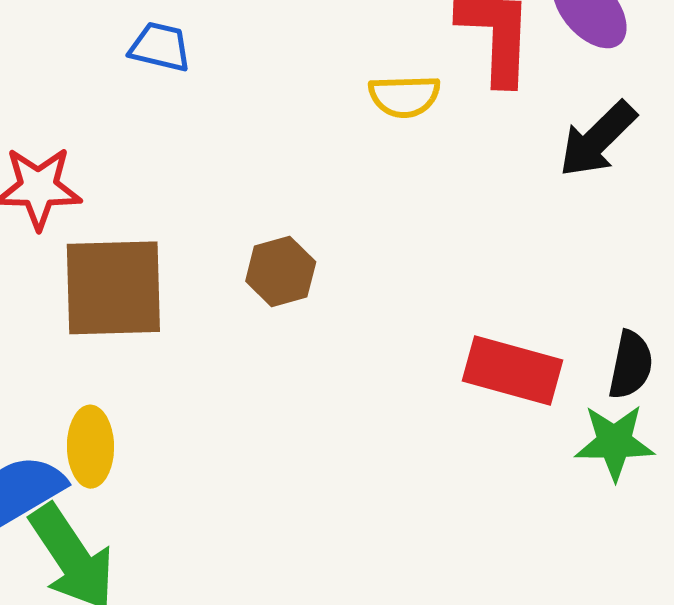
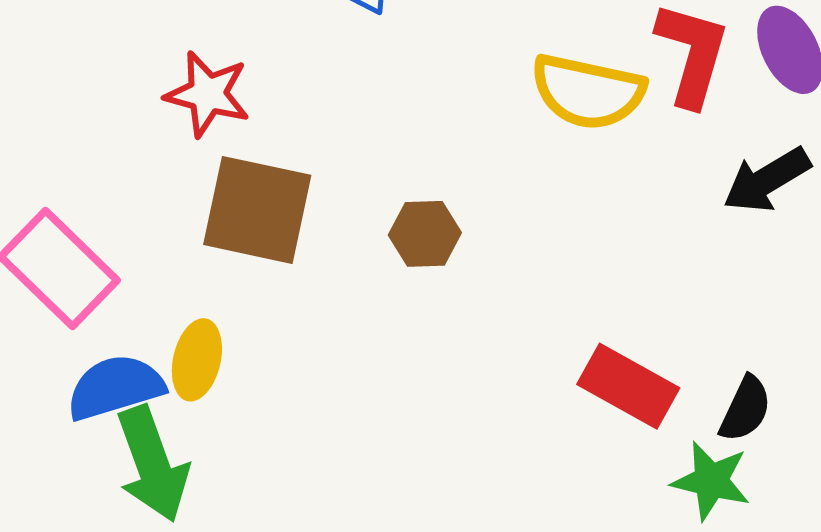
yellow semicircle: (404, 96) -> (588, 92), size x1.6

